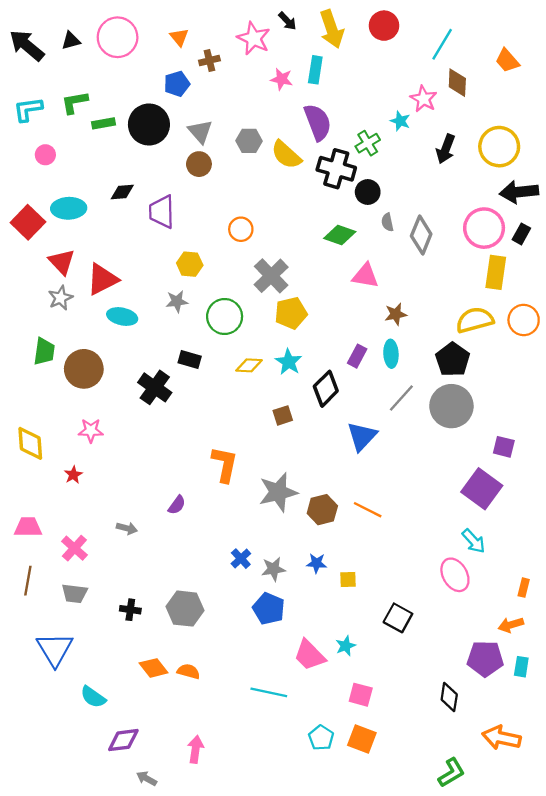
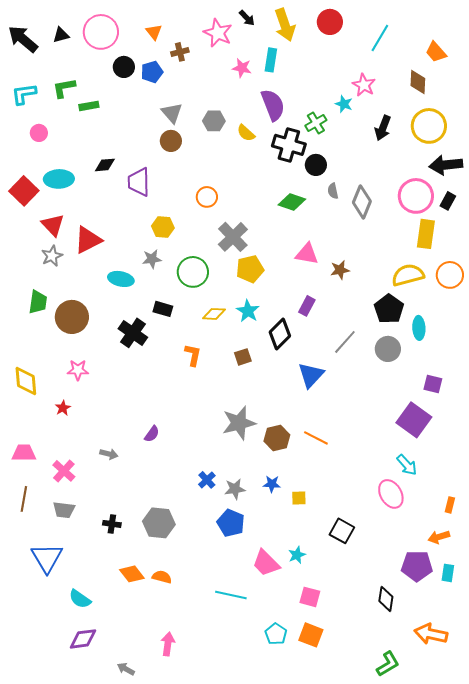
brown diamond: (457, 83) -> (418, 82), moved
black circle: (149, 125) -> (124, 67), moved, size x0.6
yellow semicircle: (286, 155) -> (246, 133), size x0.7
pink triangle: (365, 276) -> (307, 254), moved
cyan ellipse: (122, 317) -> (121, 279), moved
cyan ellipse: (391, 354) -> (419, 328), moved
gray circle: (451, 406) -> (388, 349), size x0.7
orange L-shape: (225, 464) -> (193, 355), moved, size x0.7
purple diamond: (123, 740) -> (83, 639), moved

